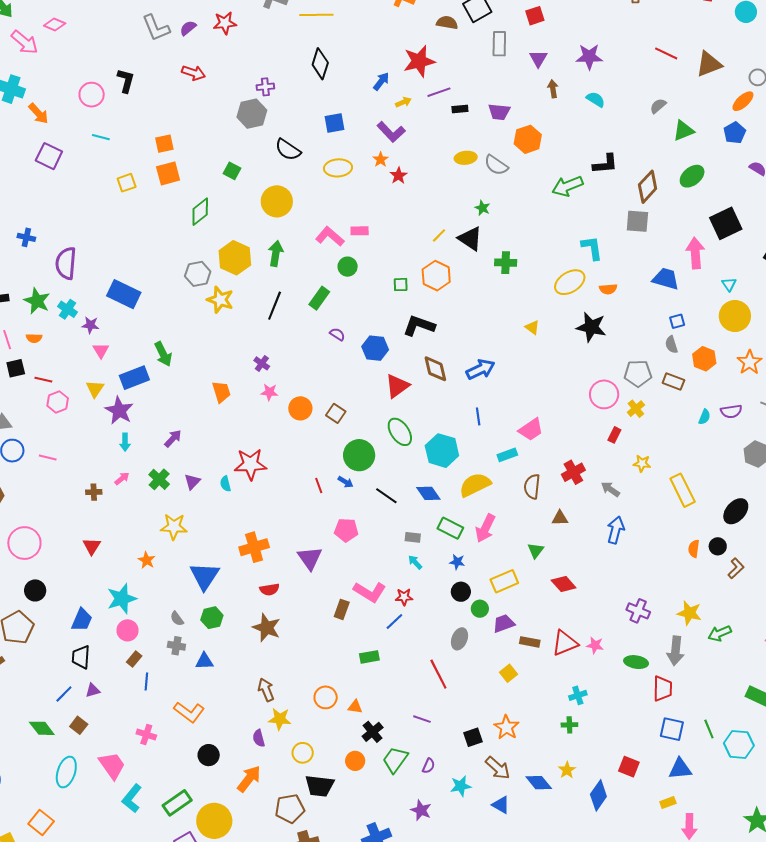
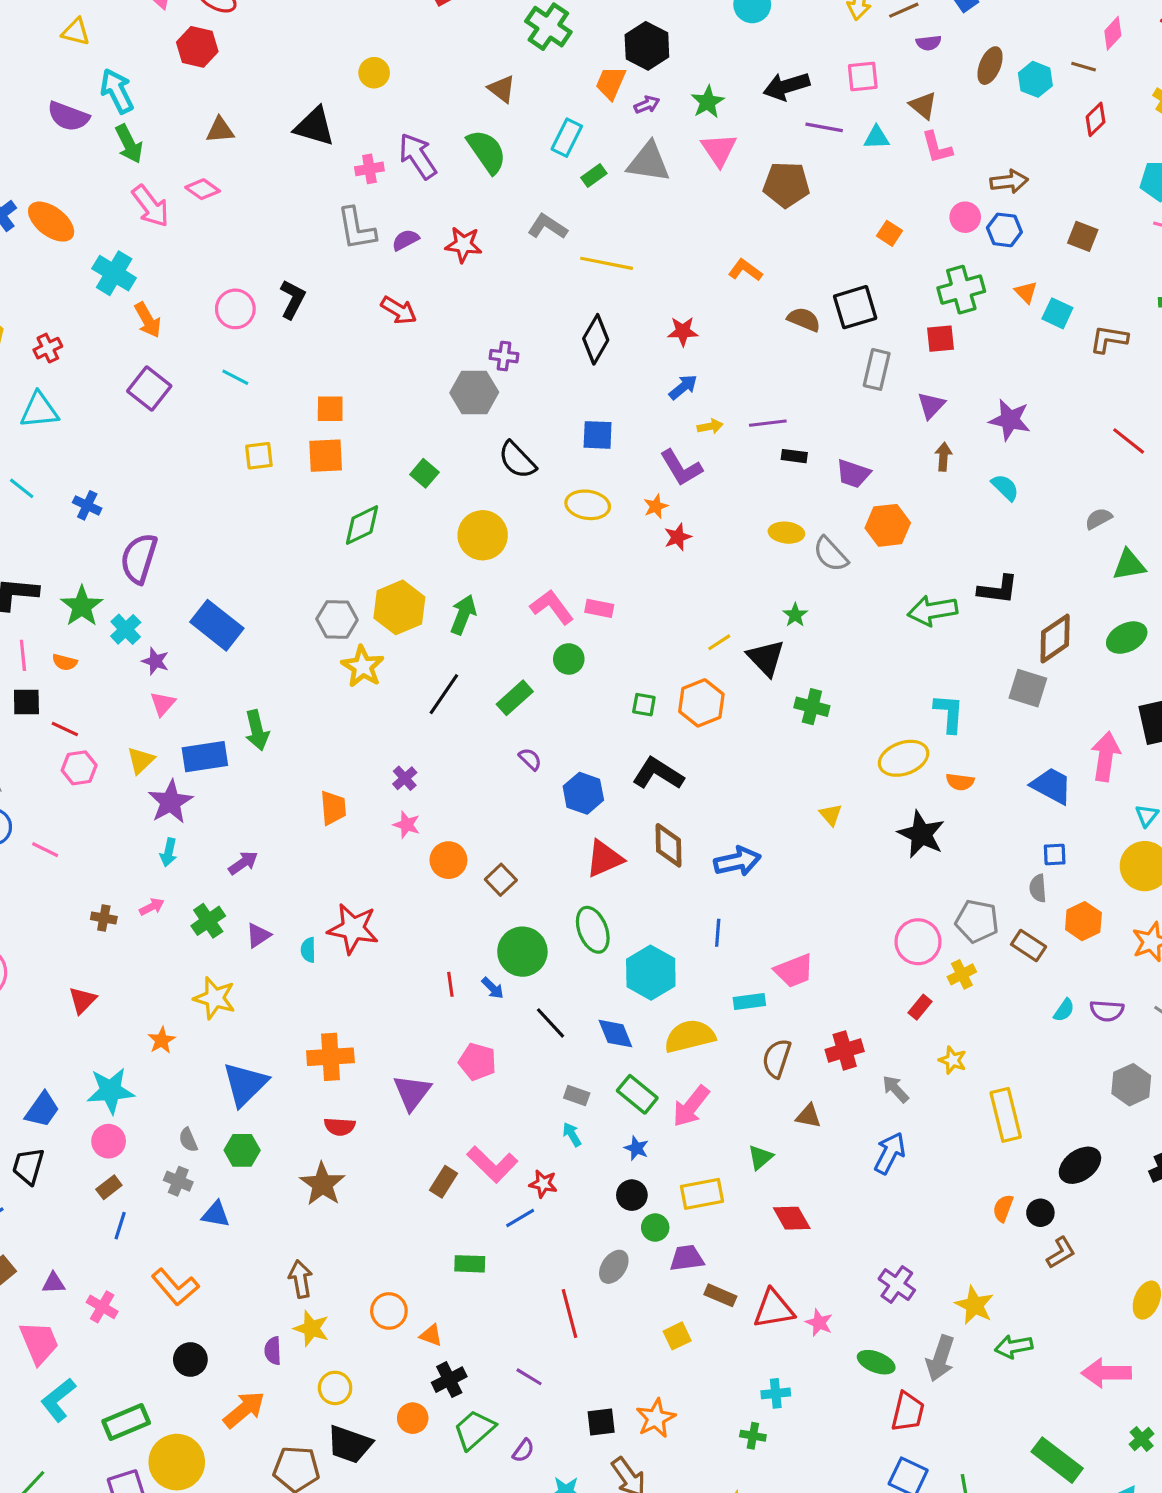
red star: (419, 61) -> (683, 331), moved, size x0.6
purple triangle: (93, 690) -> (54, 1283), moved

